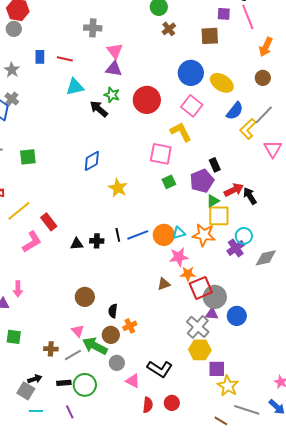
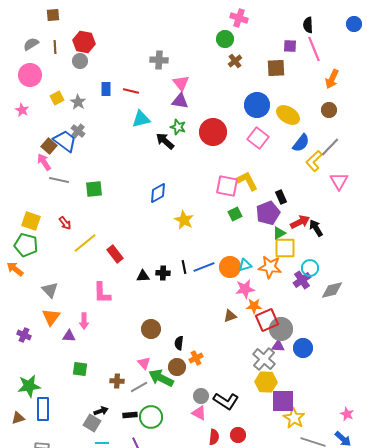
yellow L-shape: (181, 132) -> (247, 181), moved
pink L-shape: (32, 242) -> (102, 293), moved, turned 120
gray circle: (117, 363) -> (201, 396), moved
purple square: (217, 369) -> (283, 401), size x1.4

